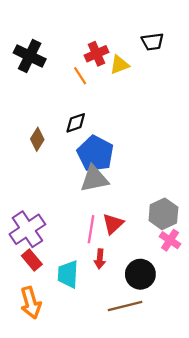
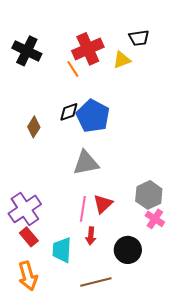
red cross: (97, 54) -> (88, 49), size x1.4
yellow triangle: (120, 65) -> (122, 60), moved
blue pentagon: (95, 154) -> (93, 116), moved
brown line: (125, 306) -> (96, 282), moved

